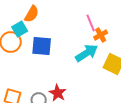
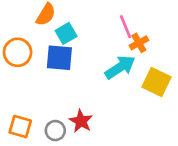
cyan square: (20, 29) -> (66, 33), moved

